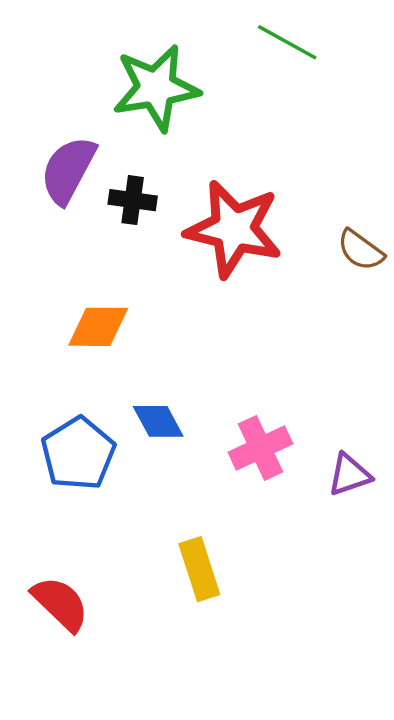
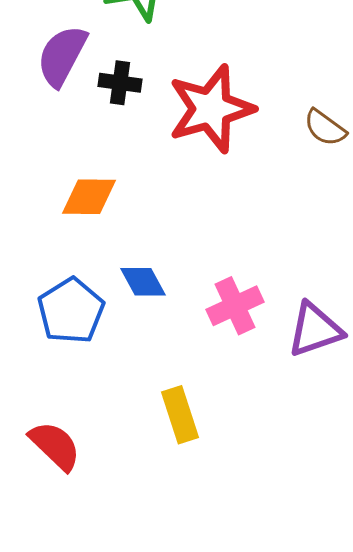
red star: (234, 229) -> (211, 109), turned -30
purple triangle: (349, 475) -> (315, 330), size x1.4

